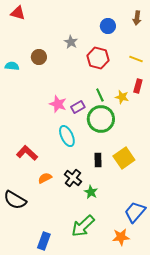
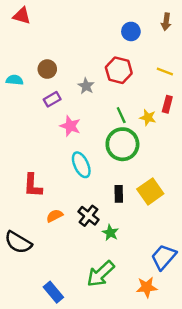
gray star: (71, 42) -> (86, 86), moved
purple rectangle: (78, 107) -> (52, 99), moved
red L-shape: (27, 153) -> (33, 185), turned -130
blue rectangle: (44, 241) -> (53, 292), turned -60

